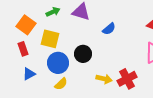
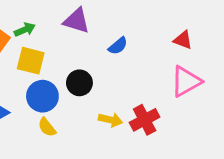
green arrow: (53, 12) -> (25, 30), moved
yellow semicircle: (61, 84) -> (47, 127), turned 96

